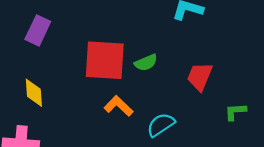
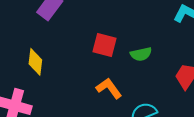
red square: (105, 60) -> (105, 45), size x0.6

